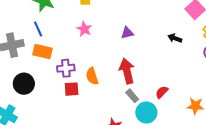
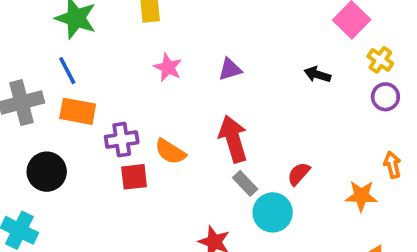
pink star: (84, 29) -> (168, 67), moved
orange semicircle: (92, 76) -> (170, 152), turned -36

